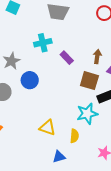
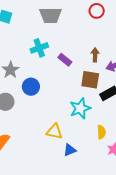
cyan star: (87, 114) -> (80, 108), moved
yellow semicircle: (74, 136) -> (101, 132), moved
blue triangle: (59, 157) -> (70, 150), moved

